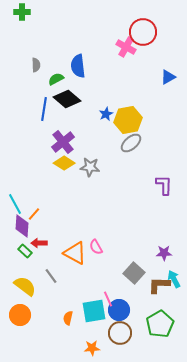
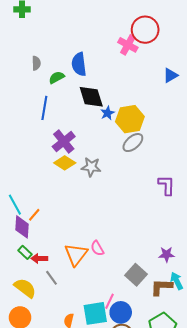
black diamond: (67, 99) -> (91, 97), moved, turned 32
red arrow: (39, 243) -> (39, 258), moved
orange triangle: (75, 253) -> (76, 254), turned 40
pink line: (108, 299) -> (109, 301), turned 49

